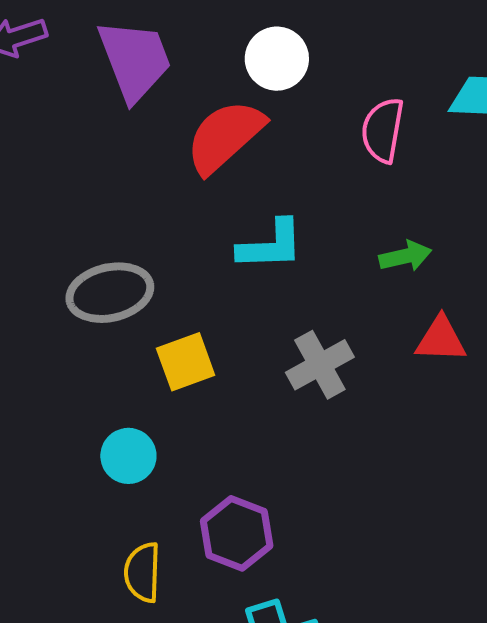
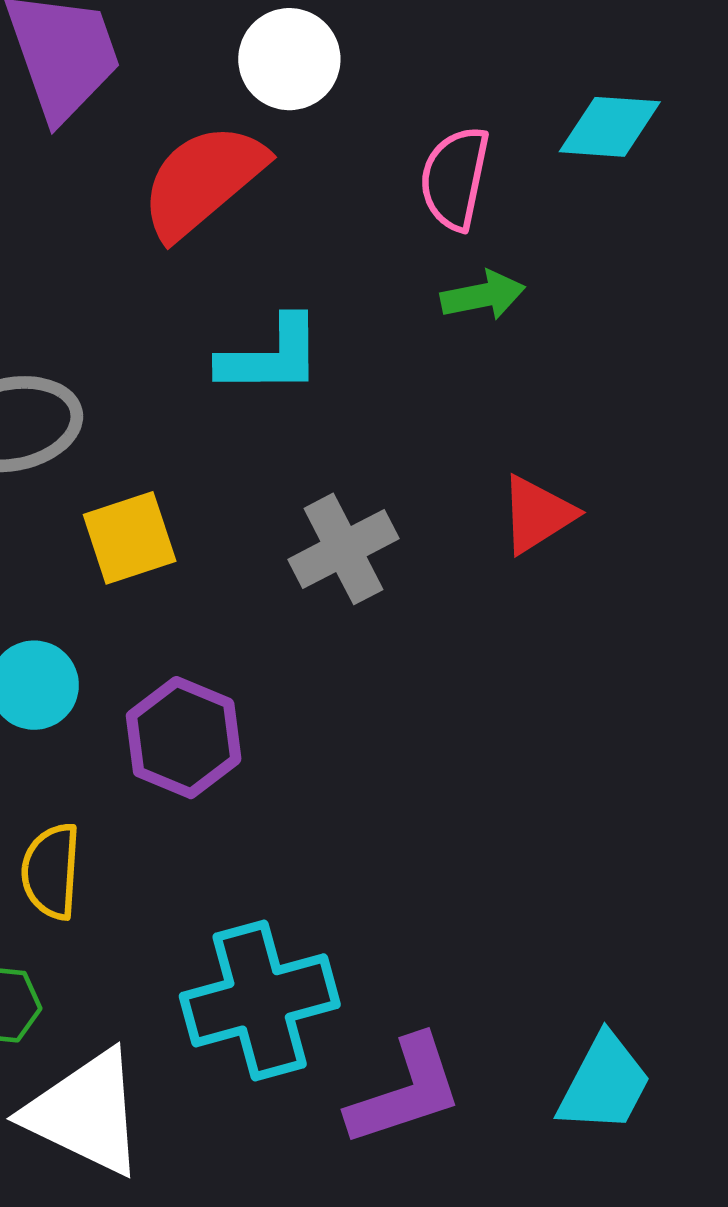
green arrow: (405, 256) -> (483, 295), moved
red triangle: (441, 339) -> (537, 514), turned -36
purple hexagon: (237, 533) -> (184, 738), moved

